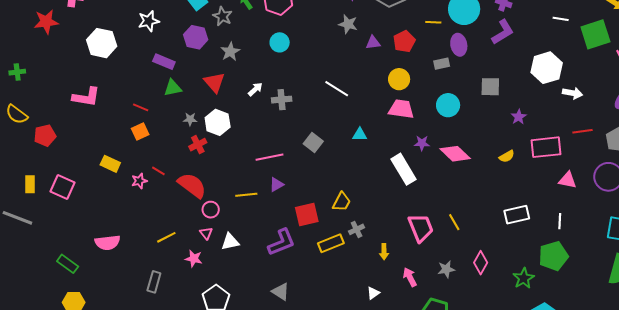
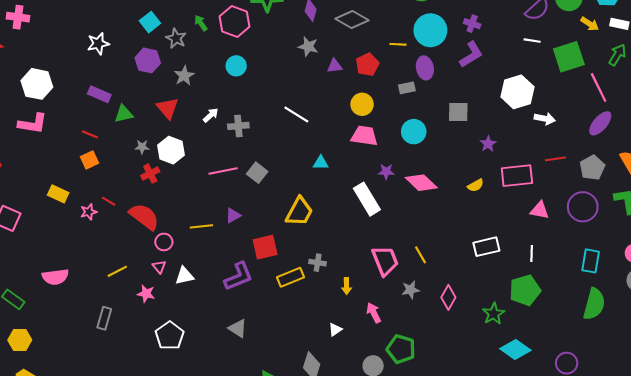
white hexagon: (102, 43) -> (37, 84), moved
purple rectangle: (164, 62) -> (99, 94), moved
gray square: (313, 142) -> (257, 173), moved
pink line: (269, 157) -> (223, 171), moved
yellow trapezoid: (342, 202) -> (299, 212), moved, size x1.4
gray cross: (357, 229) -> (318, 263), turned 35
gray star: (446, 269) -> (410, 290), moved

